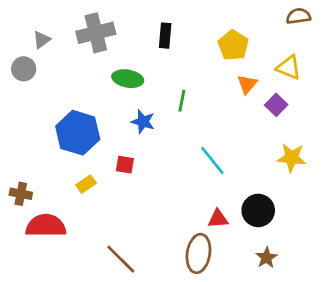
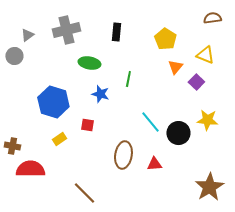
black circle: (258, 210) -> (178, 133), moved
brown ellipse: (198, 253) -> (123, 155), moved
brown star: (267, 258) -> (209, 187), moved, size x1.8

